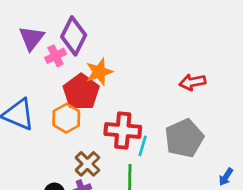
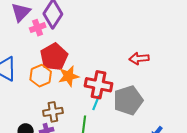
orange star: (99, 72) -> (69, 76), moved
red cross: (123, 130) -> (98, 85), moved
brown cross: (87, 164) -> (53, 112), turned 30

